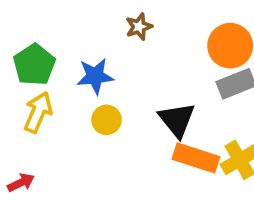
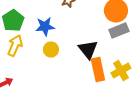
orange rectangle: (196, 158) -> (98, 70), turned 60

